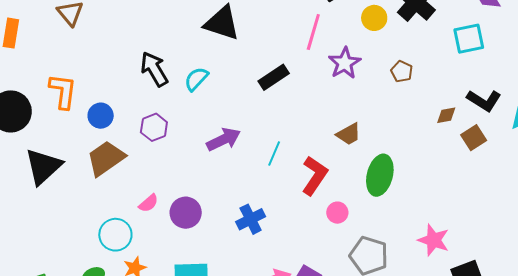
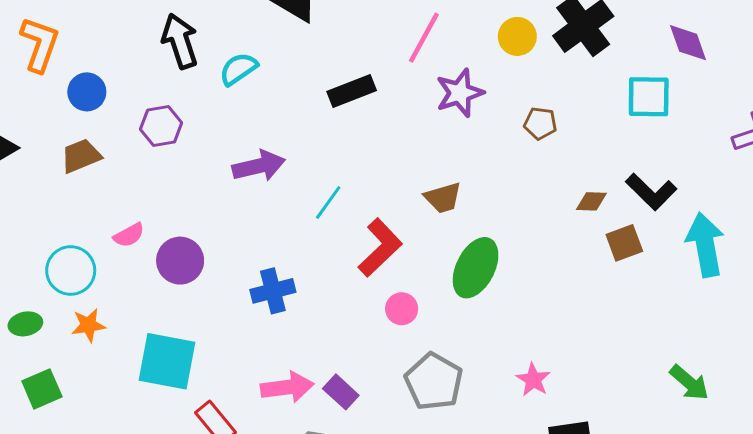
brown pentagon: (402, 71) -> (540, 123), turned -30
brown trapezoid: (106, 158) -> (81, 156), size x0.7
pink star: (434, 240) -> (533, 380), size x0.7

